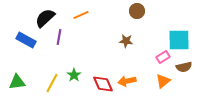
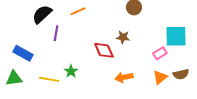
blue rectangle: (26, 40) -> (23, 53), moved
brown semicircle: (184, 67) -> (181, 74), moved
yellow line: (52, 83) -> (49, 79), turned 72
red diamond: (103, 84) -> (104, 50), moved

